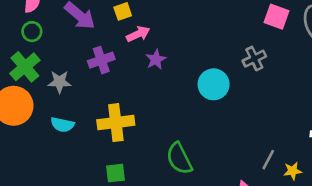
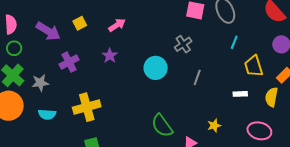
pink arrow: (138, 34) -> (117, 25), moved
green semicircle: (179, 159) -> (162, 126), moved
gray line: (268, 160) -> (197, 77), moved
yellow star: (293, 171) -> (214, 126), moved

